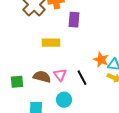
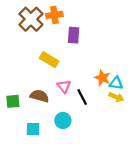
yellow rectangle: (51, 43) -> (49, 60), turned 30
pink triangle: (60, 75) -> (64, 86), moved

